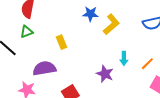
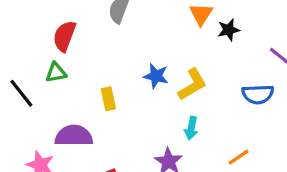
blue star: (90, 14) -> (156, 76), moved
cyan arrow: (124, 58) -> (191, 128), moved

